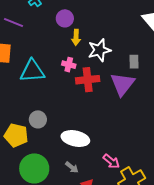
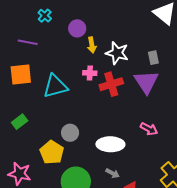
white star: (99, 50) -> (117, 53), turned -30
yellow pentagon: (16, 135) -> (52, 152), turned 30
pink arrow: (111, 161) -> (149, 129), moved

